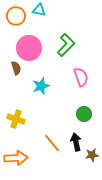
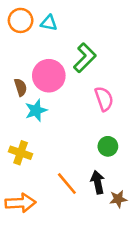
cyan triangle: (39, 10) -> (49, 23), moved
pink circle: (29, 48) -> (49, 76), moved
cyan star: (41, 86) -> (36, 110), moved

